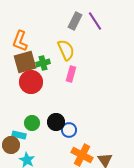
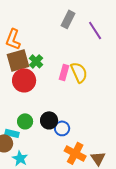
purple line: (95, 21) -> (95, 30), moved
yellow semicircle: (66, 50) -> (79, 72), moved
green cross: (43, 63) -> (36, 61), turned -32

